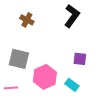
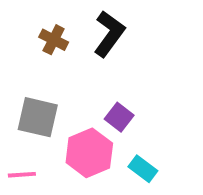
black L-shape: (72, 16) -> (109, 34), moved
purple square: (80, 59) -> (119, 117), moved, turned 32

